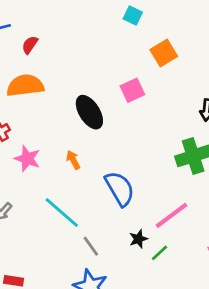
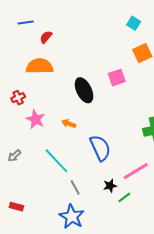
cyan square: (133, 15) -> (134, 23), moved
orange arrow: (73, 160) -> (69, 124), turned -48

